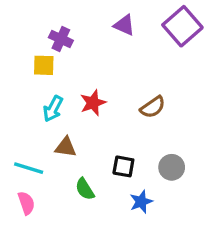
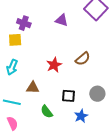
purple triangle: (124, 25) -> (62, 20), moved
red star: (93, 103) -> (54, 65), moved
cyan arrow: (53, 109) -> (12, 67), moved

